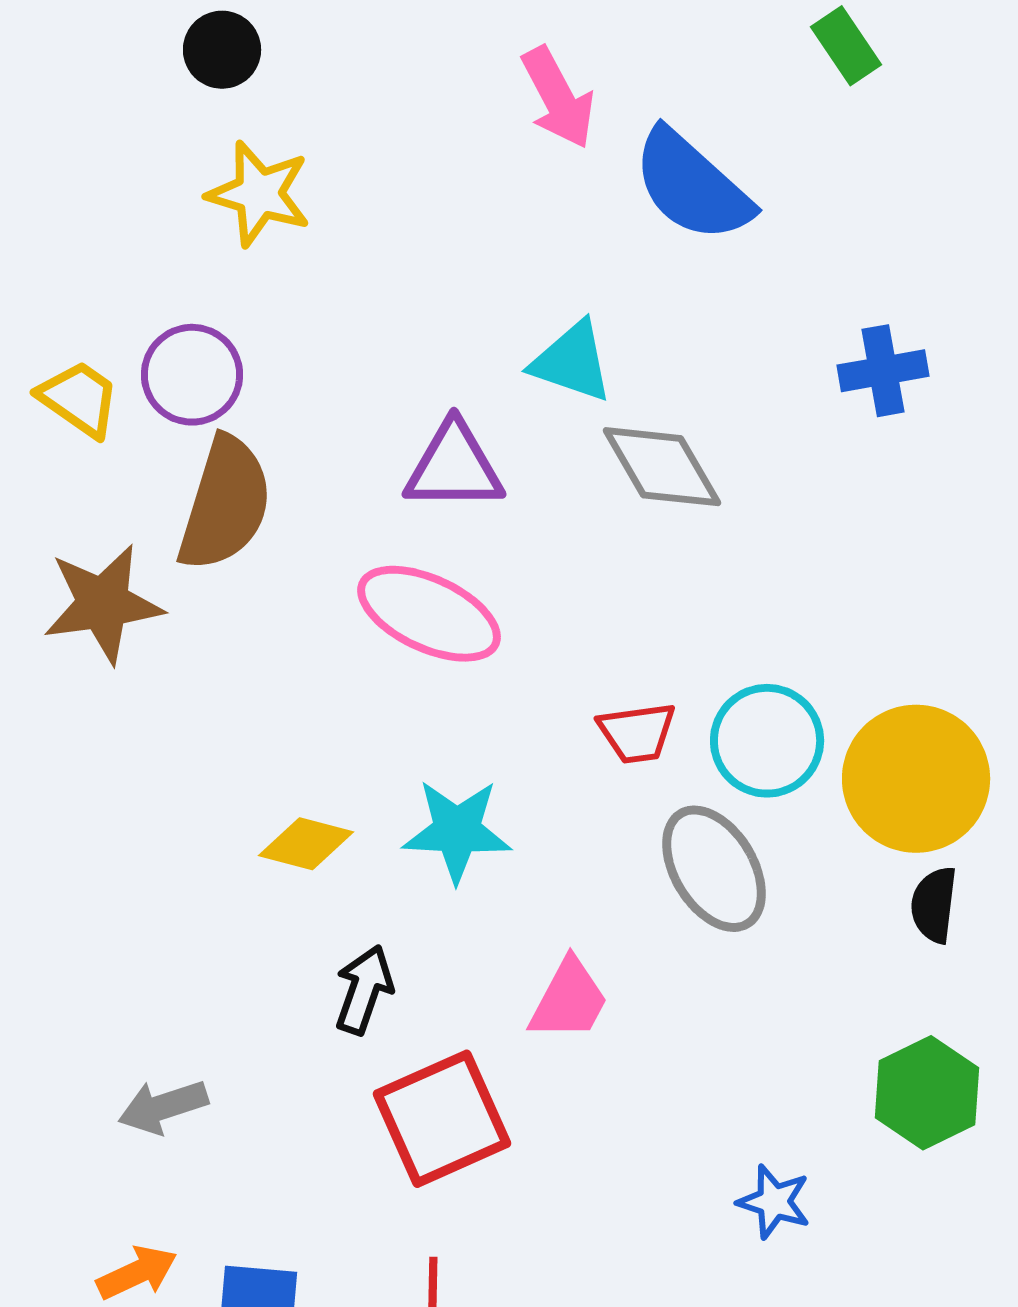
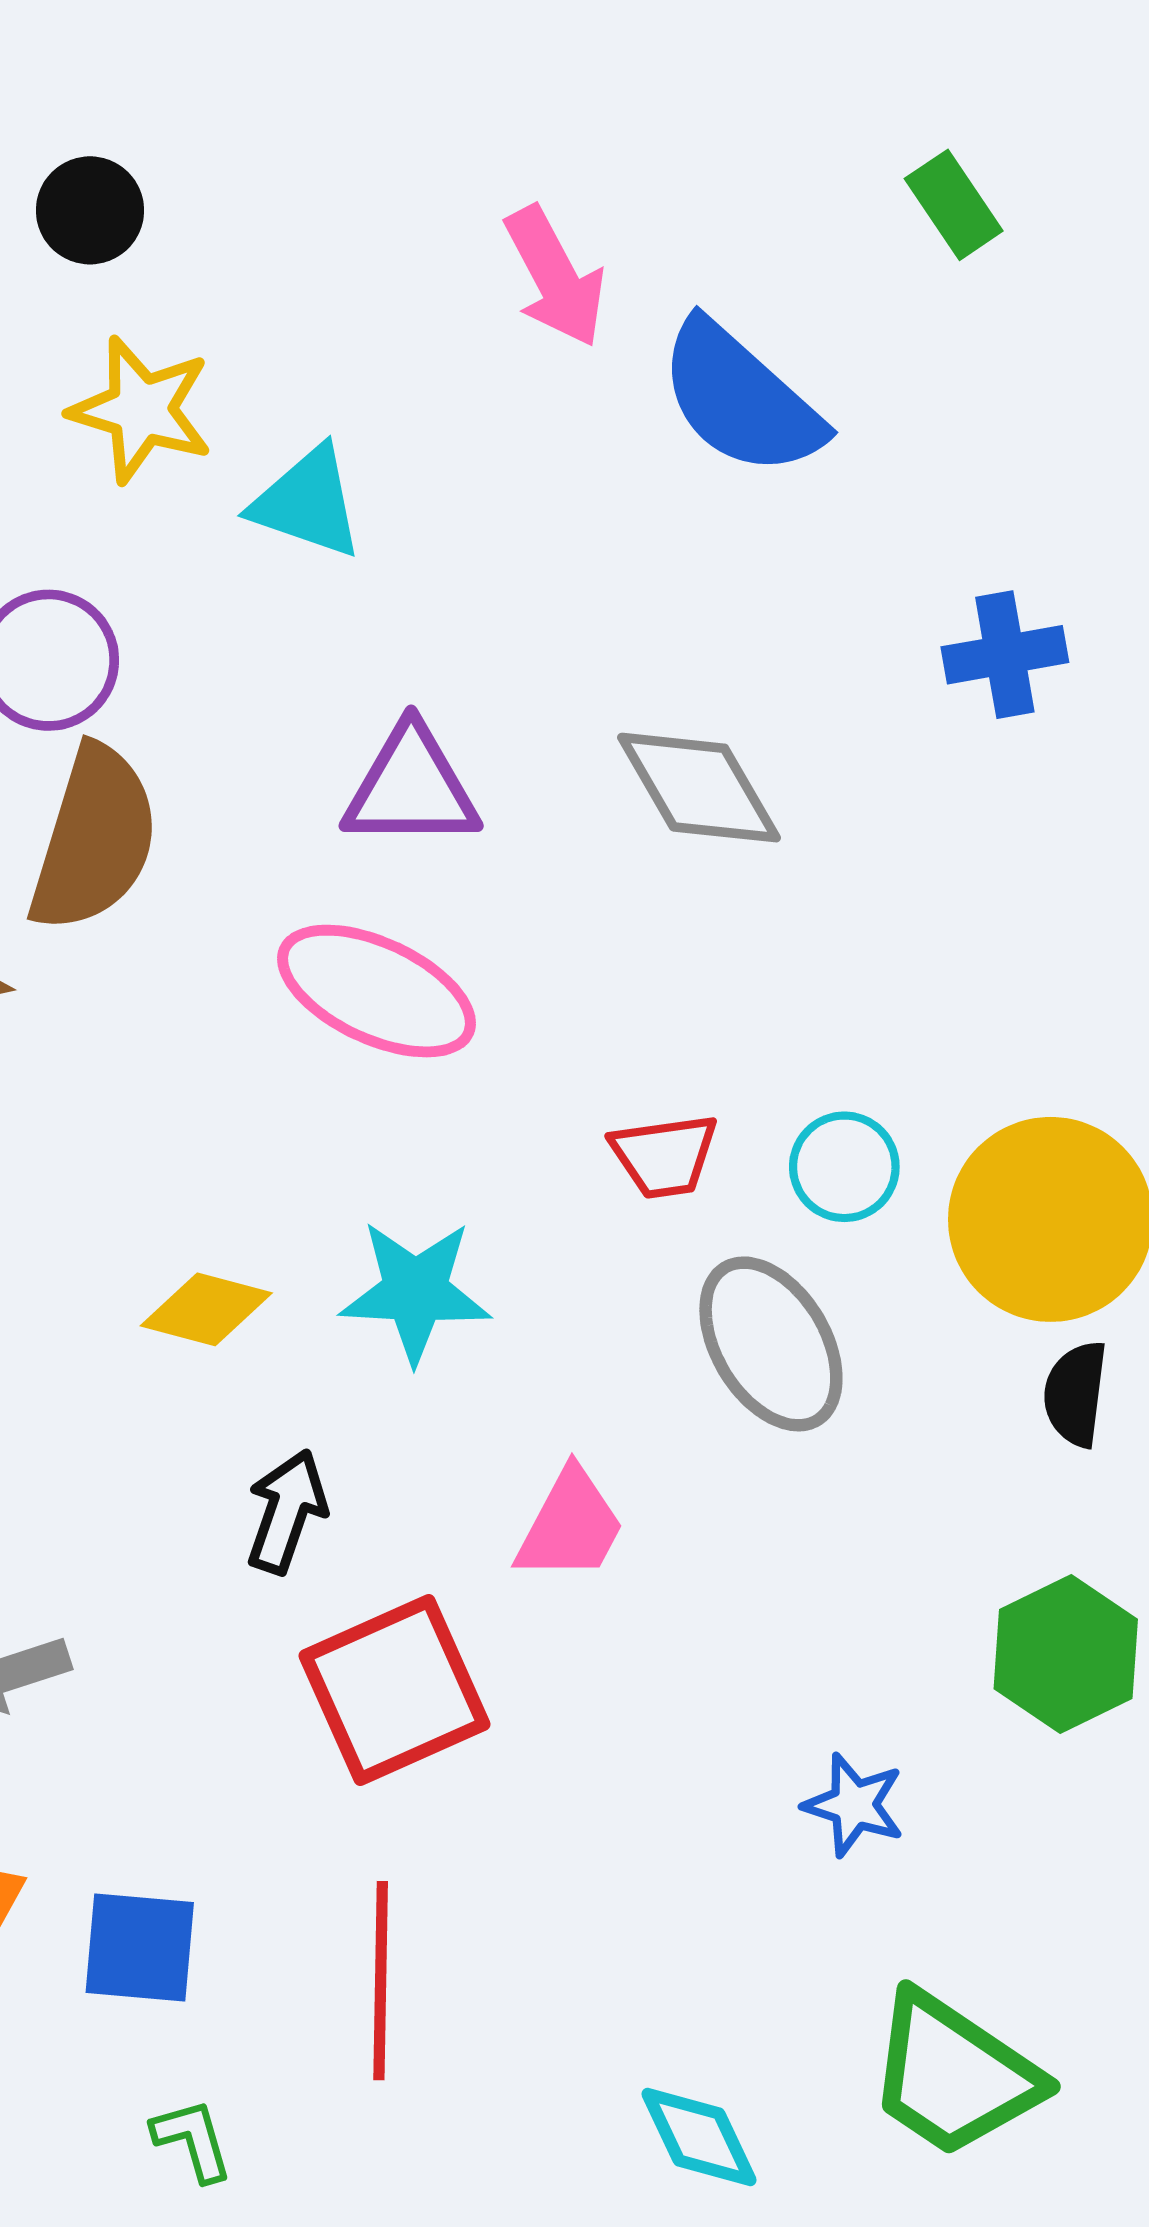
cyan triangle: (572, 362) -> (307, 502), moved
cyan circle: (767, 741) -> (844, 1167), size x0.7

